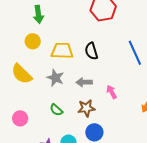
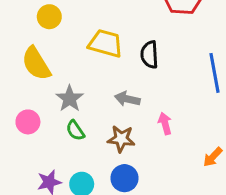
yellow circle: (33, 41) -> (49, 17), moved
gray star: (55, 78) -> (70, 99), moved
pink circle: (20, 118) -> (28, 122), moved

